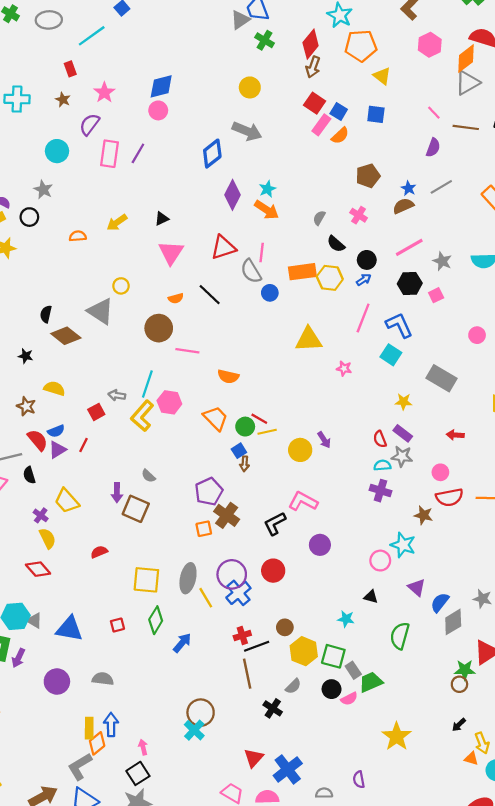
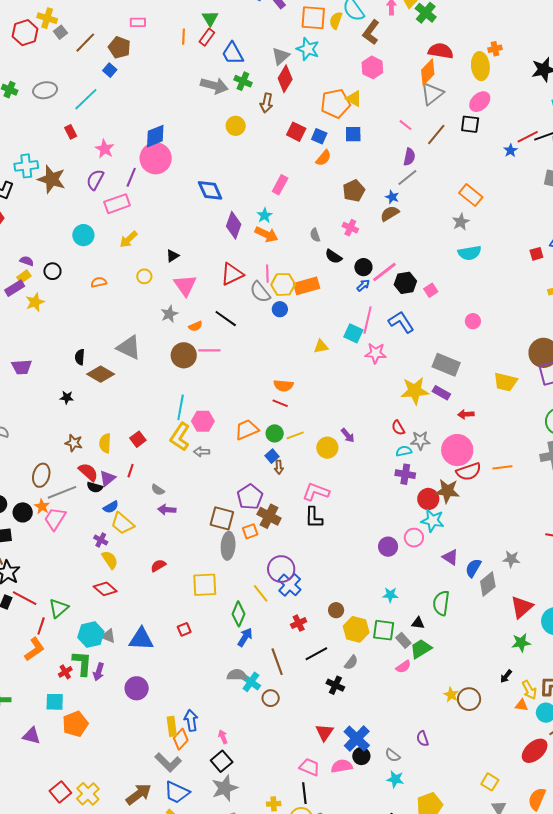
gray triangle: (240, 20) -> (281, 56), moved
pink hexagon: (430, 45) -> (372, 67), moved
orange pentagon: (361, 46) -> (335, 103), moved
brown arrow: (313, 67) -> (267, 103), moved
brown star: (63, 100) -> (52, 179), moved, size x2.0
pink circle: (158, 110) -> (156, 158), size x1.8
pink rectangle: (321, 125) -> (280, 185), moved
brown line: (466, 127) -> (436, 135), turned -50
gray arrow: (247, 131) -> (214, 86), moved
cyan circle: (57, 151) -> (83, 235), moved
purple line: (138, 153) -> (131, 177), moved
pink rectangle: (110, 154) -> (117, 204), turned 70
blue diamond: (212, 154) -> (210, 190), turned -68
gray line: (441, 187) -> (407, 177), moved
gray star: (43, 190) -> (169, 314), moved, turned 30
gray semicircle: (319, 218) -> (315, 235), turned -40
yellow arrow: (117, 223) -> (129, 239), moved
pink line: (409, 247) -> (384, 272), moved
gray star: (442, 261) -> (461, 222), moved, turned 30
yellow hexagon: (330, 278) -> (283, 284), moved
yellow circle: (121, 286) -> (144, 276), moved
yellow triangle: (309, 339) -> (321, 346), size x0.6
pink line: (187, 351) -> (209, 350), moved
cyan square: (391, 355) -> (353, 333), moved
pink star: (344, 368) -> (376, 353), moved, size x1.5
orange semicircle: (228, 376) -> (283, 386), moved
yellow semicircle: (54, 388) -> (105, 443), moved, turned -96
gray arrow: (117, 395) -> (202, 452), moved
yellow star: (403, 402) -> (415, 391), size x1.8
orange trapezoid: (216, 418) -> (247, 430), turned -60
red line: (259, 419) -> (280, 403), moved
blue semicircle: (56, 431) -> (111, 507), moved
purple rectangle: (403, 433) -> (441, 393), moved
pink circle: (440, 472) -> (457, 450), size x2.0
black semicircle: (29, 475) -> (95, 487), moved, turned -49
gray semicircle: (148, 476) -> (158, 490), moved
purple arrow: (117, 493) -> (167, 510), turned 102
pink L-shape: (303, 501) -> (316, 492), moved
brown square: (136, 509) -> (222, 518), moved
brown star: (423, 515) -> (447, 491), size x1.4
black L-shape: (275, 524) -> (314, 517), turned -55
purple circle: (320, 545) -> (388, 547), moved
red circle: (273, 571) -> (428, 499), moved
gray ellipse: (188, 578) -> (228, 546), moved
black triangle: (371, 597) -> (418, 623), moved
green diamond: (156, 620) -> (238, 614), moved
black line: (257, 646) -> (316, 654), moved
green star: (465, 670) -> (521, 643), moved
brown line: (247, 674) -> (277, 662), moved
gray semicircle: (103, 679) -> (237, 675), moved
brown circle: (459, 684) -> (469, 699), moved, size x1.5
black circle: (332, 689) -> (361, 756), moved
brown circle: (201, 713) -> (271, 698), size x0.7
cyan cross: (194, 730) -> (251, 682), moved
yellow star: (397, 736) -> (451, 695), size x0.6
gray L-shape: (80, 767) -> (168, 762), turned -96
gray semicircle: (324, 793) -> (393, 755), turned -133

